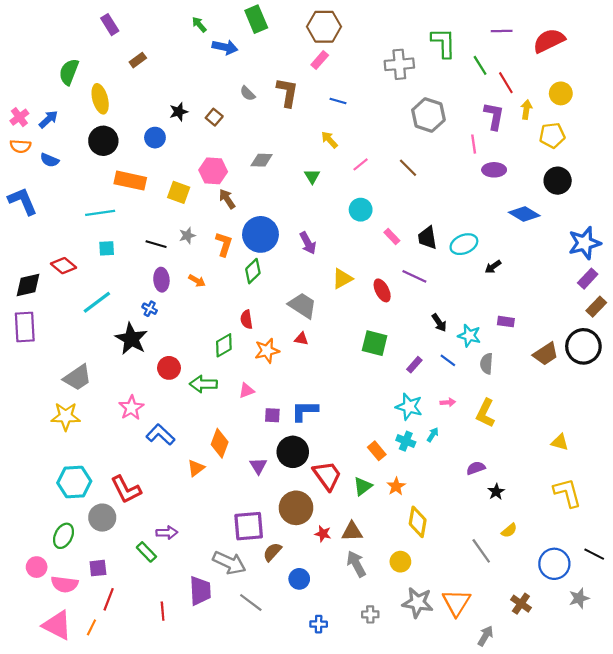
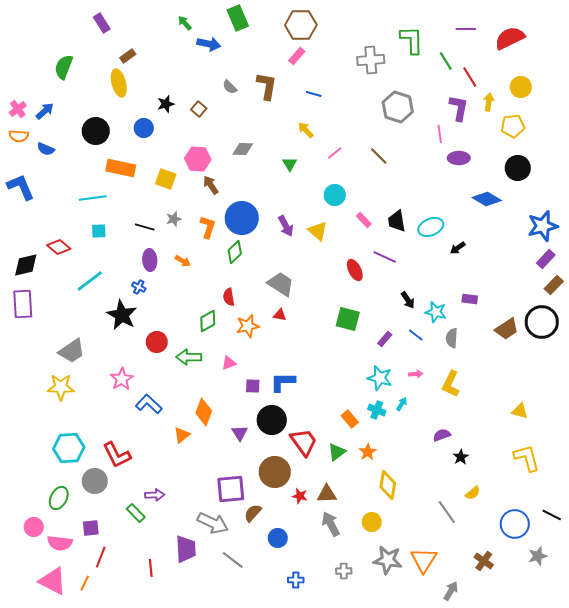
yellow ellipse: (100, 99) -> (119, 83), moved
yellow triangle: (342, 279) -> (318, 231), moved, turned -50

